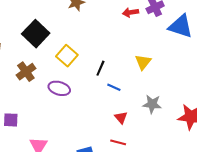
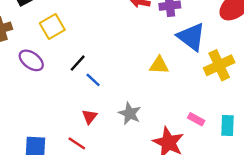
yellow triangle: (143, 62) -> (159, 65), moved, turned 36
black line: (100, 68) -> (78, 63), moved

